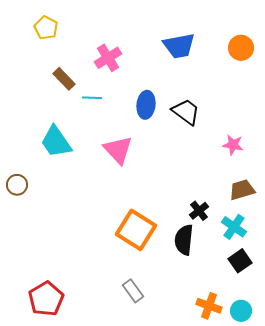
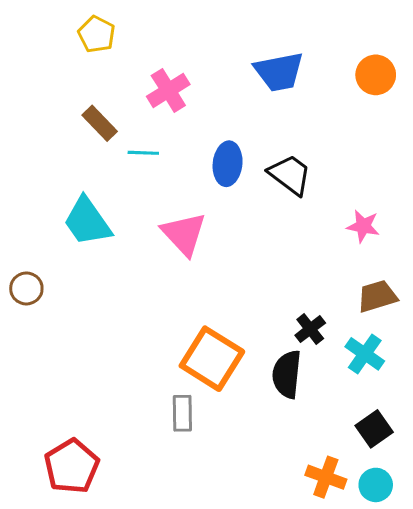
yellow pentagon: (46, 28) -> (97, 34), moved
black square: (240, 261) -> (374, 429), moved
gray rectangle: (133, 291) -> (182, 413), moved, turned 35

